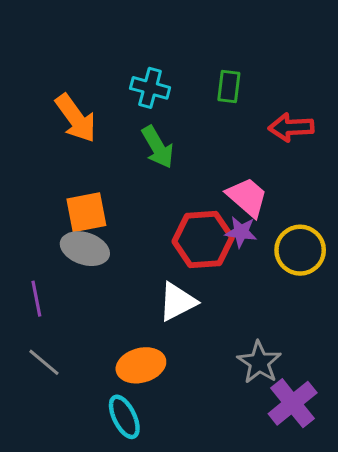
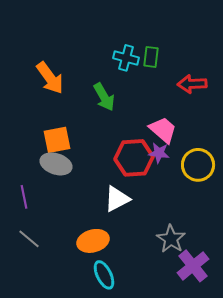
cyan cross: (150, 88) -> (126, 58), moved
cyan ellipse: (124, 417) -> (104, 275), moved

